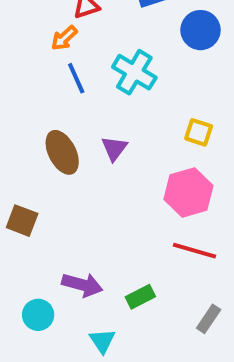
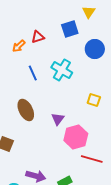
orange arrow: (64, 38) -> (19, 46), moved
purple triangle: (114, 148) -> (58, 119), moved
pink hexagon: (188, 192) -> (76, 137), moved

